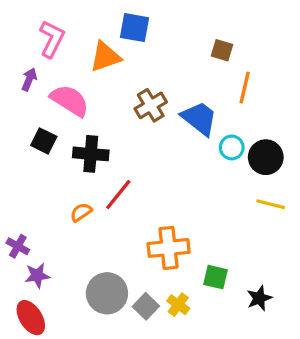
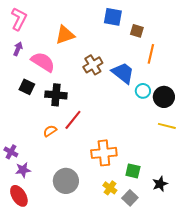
blue square: (134, 28) -> (113, 17), moved
pink L-shape: (52, 39) -> (19, 19), moved
gray square: (146, 306) -> (130, 198), moved

